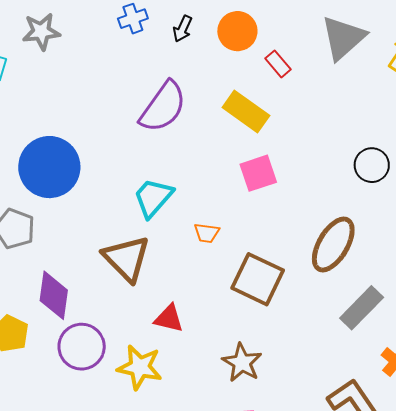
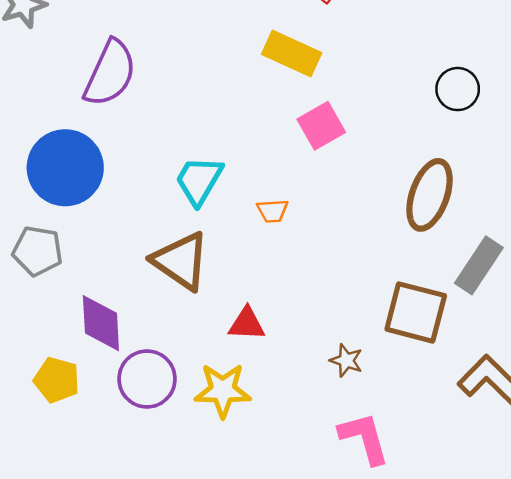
purple semicircle: (163, 107) -> (110, 73), moved
brown square: (258, 279) -> (416, 312), moved
brown star: (242, 363) -> (346, 360), size x0.7

